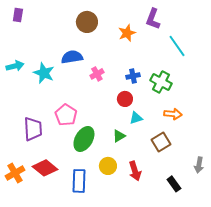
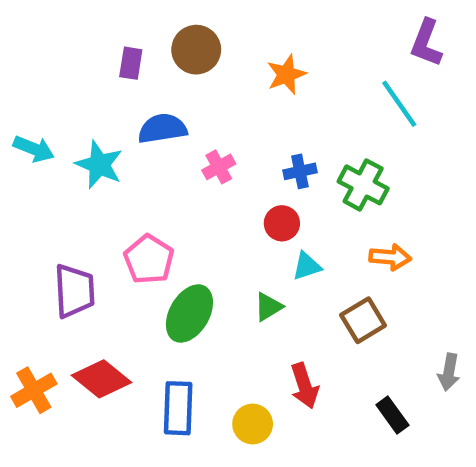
purple rectangle: (18, 15) -> (131, 63), moved
purple L-shape: (153, 19) -> (426, 43), moved
cyan arrow: (15, 66) -> (34, 149), turned 36
yellow circle: (108, 166) -> (253, 424), moved

